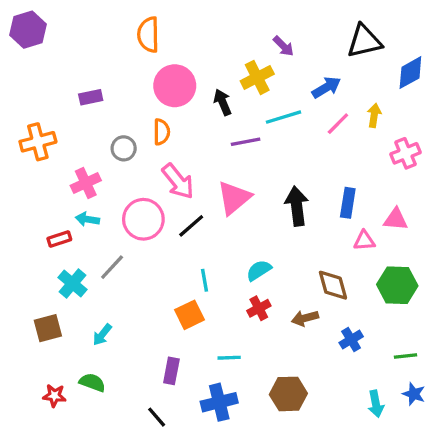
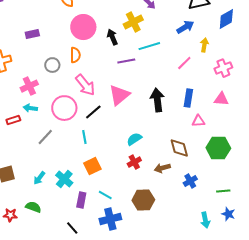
blue arrow: (326, 87) -> (185, 27), moved
pink line: (338, 124) -> (184, 63), moved
pink triangle: (396, 219) -> (221, 99), moved
cyan line: (204, 280) -> (84, 137), moved
cyan cross: (73, 284) -> (64, 179), moved
cyan line: (229, 358) -> (105, 195), moved, turned 32
brown hexagon: (288, 394) -> (143, 200), moved

